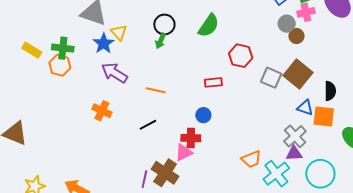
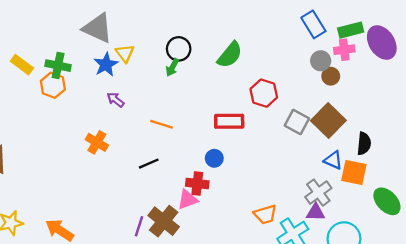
purple arrow: (114, 73) -> (115, 100), size x0.6
red rectangle: (213, 82) -> (229, 121), size x1.4

